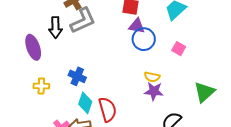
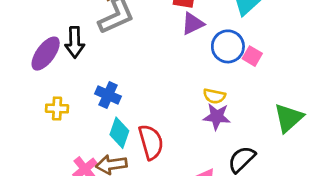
purple triangle: (137, 26) -> (193, 24), turned -36
black arrow: (55, 27) -> (75, 42), moved
blue circle: (144, 39) -> (228, 46), moved
purple ellipse: (33, 47) -> (46, 54), turned 55

